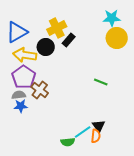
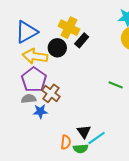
yellow cross: (57, 28) -> (69, 28), turned -36
blue star: (21, 106) -> (40, 111), moved
black triangle: (99, 126) -> (84, 132), moved
orange semicircle: (96, 136) -> (66, 142), moved

